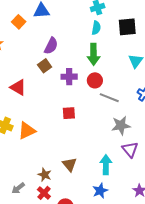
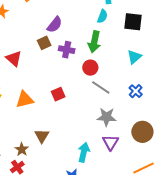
purple cross: (69, 77) -> (67, 50), moved
red square: (69, 113) -> (58, 94), turned -32
orange triangle: (27, 131) -> (25, 99), moved
brown triangle: (69, 164) -> (42, 136), moved

